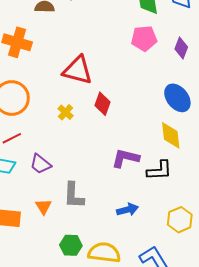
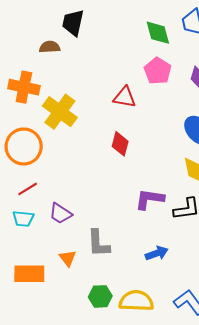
pink pentagon: (144, 38) -> (158, 71), turned -30
red triangle: (78, 70) -> (125, 97), moved, size x0.7
yellow cross: (66, 112) -> (60, 112), moved, size x2.0

